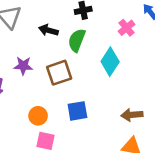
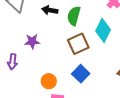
brown square: (59, 73) -> (78, 44), moved
blue square: (77, 111) -> (81, 74), turned -30

